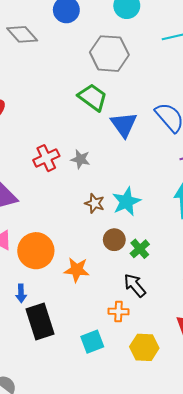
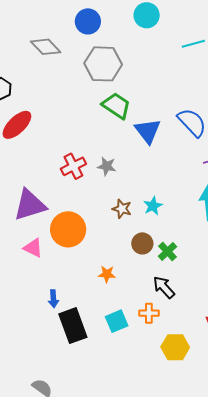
gray hexagon: (109, 54) -> (103, 64), moved
cyan star: (126, 202) -> (153, 206), size x0.7
orange circle: (36, 251) -> (68, 229), moved
orange star: (77, 270) -> (107, 274), size x0.7
cyan square: (92, 342) -> (117, 321), moved

